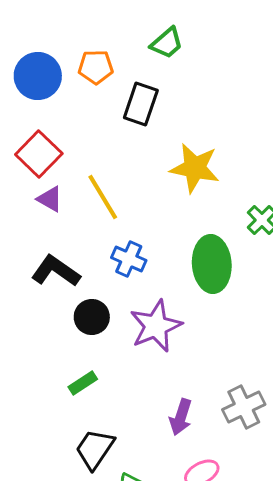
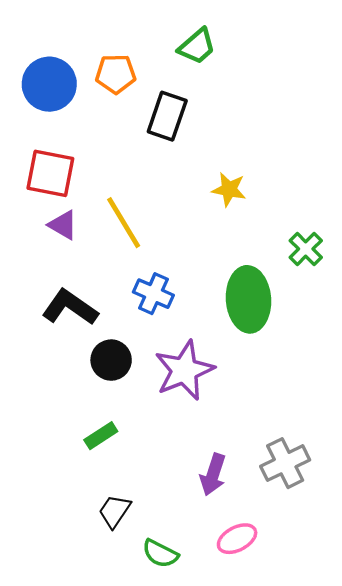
red square: (39, 154) -> (50, 173), turned -33
yellow star: (195, 168) -> (229, 189), size x0.6
black trapezoid: (95, 449) -> (115, 511), size x0.7

